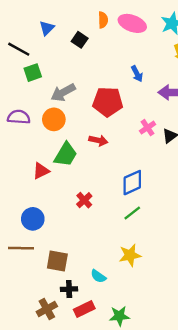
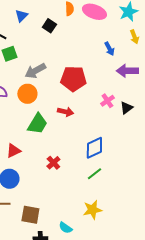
blue arrow: (137, 74) -> (109, 49), moved
red triangle: (41, 171) -> (13, 151), moved

